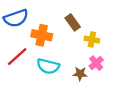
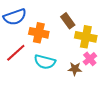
yellow cross: (92, 40) -> (86, 37), size x1.5

